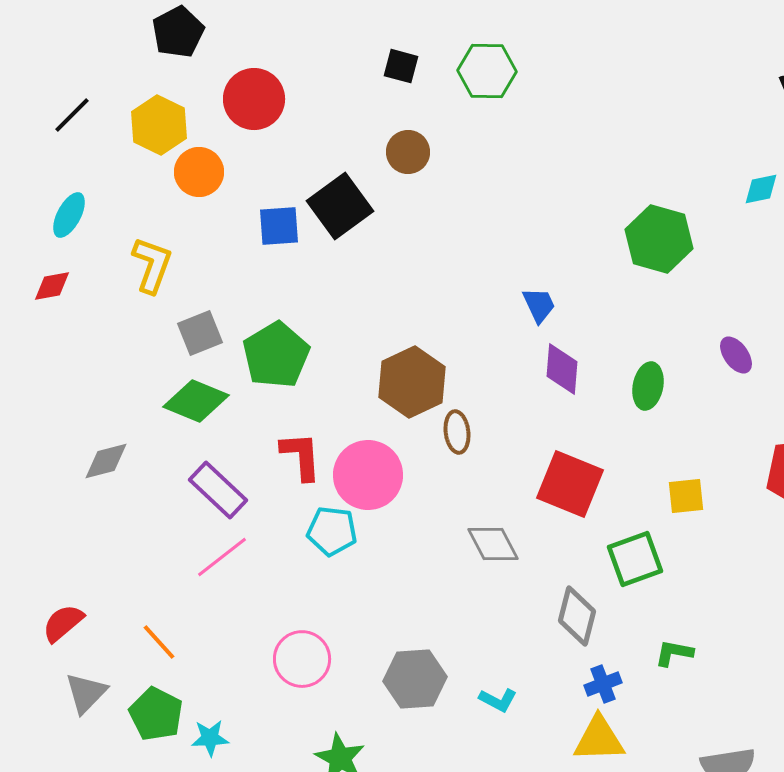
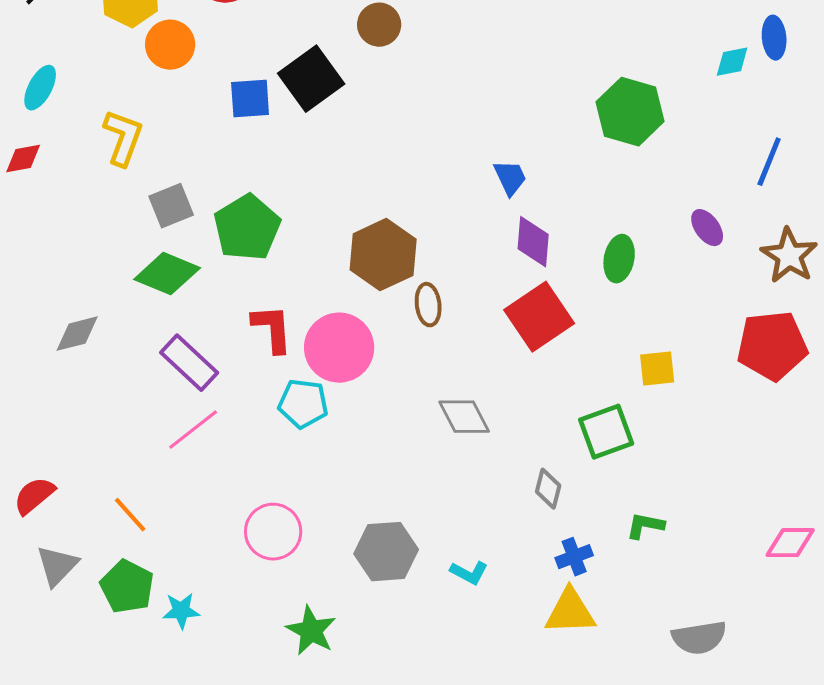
red square: (570, 484) -> (539, 317), moved, turned 34
gray diamond: (577, 616) -> (548, 489), size x0.7

